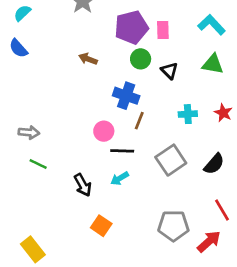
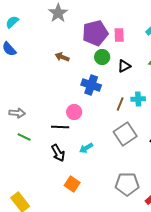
black triangle: (169, 71) -> (124, 66), turned 48
brown line: (139, 121) -> (120, 104), moved
black line: (122, 151) -> (60, 127), moved

